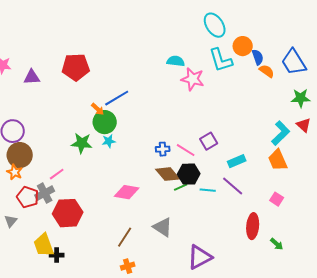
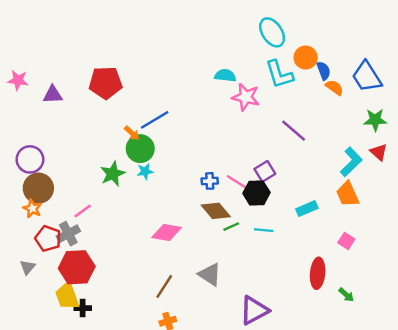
green star: (82, 143) -> (113, 174), turned -30
cyan rectangle: (237, 161) -> (307, 209), moved
black hexagon: (189, 174) -> (256, 193), moved
purple line: (233, 186) -> (294, 131), moved
red hexagon: (68, 213) -> (77, 267), moved

